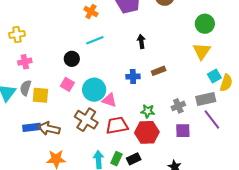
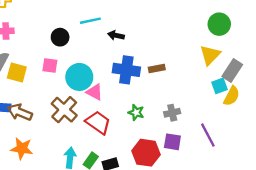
black arrow: (141, 41) -> (116, 35), moved, turned -80
blue cross: (133, 77) -> (126, 70), size x1.6
pink square: (67, 84) -> (50, 66), turned -32
gray rectangle: (206, 99) -> (232, 70), moved, turned -54
red trapezoid: (117, 125) -> (98, 123), turned 35
red hexagon: (147, 132) -> (146, 153), moved

